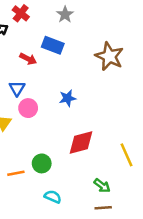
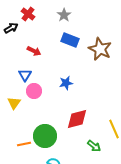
blue rectangle: (53, 45) -> (70, 40), moved
green circle: (42, 163) -> (45, 136), size x1.5
green arrow: (102, 186) -> (94, 146), moved

